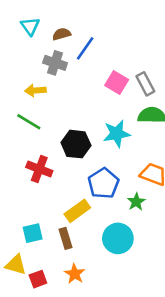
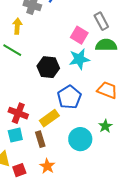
pink square: (117, 83) -> (79, 35), moved
yellow arrow: (35, 90) -> (17, 26), turned 98
red cross: (39, 169) -> (18, 113), moved
green star: (136, 202) -> (105, 126), moved

